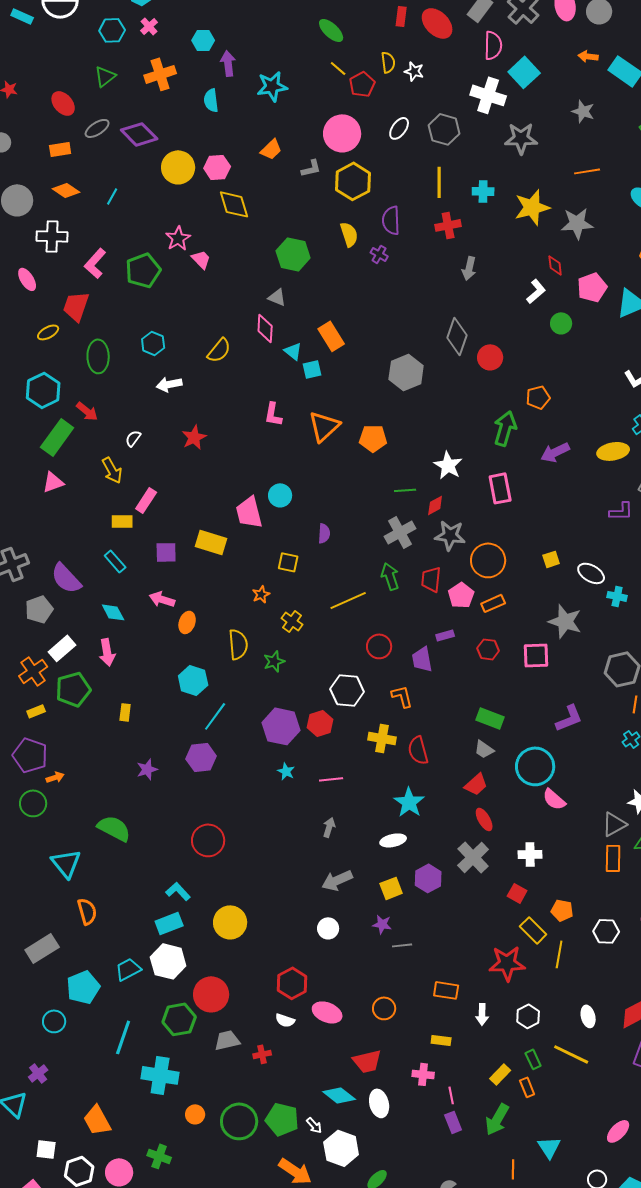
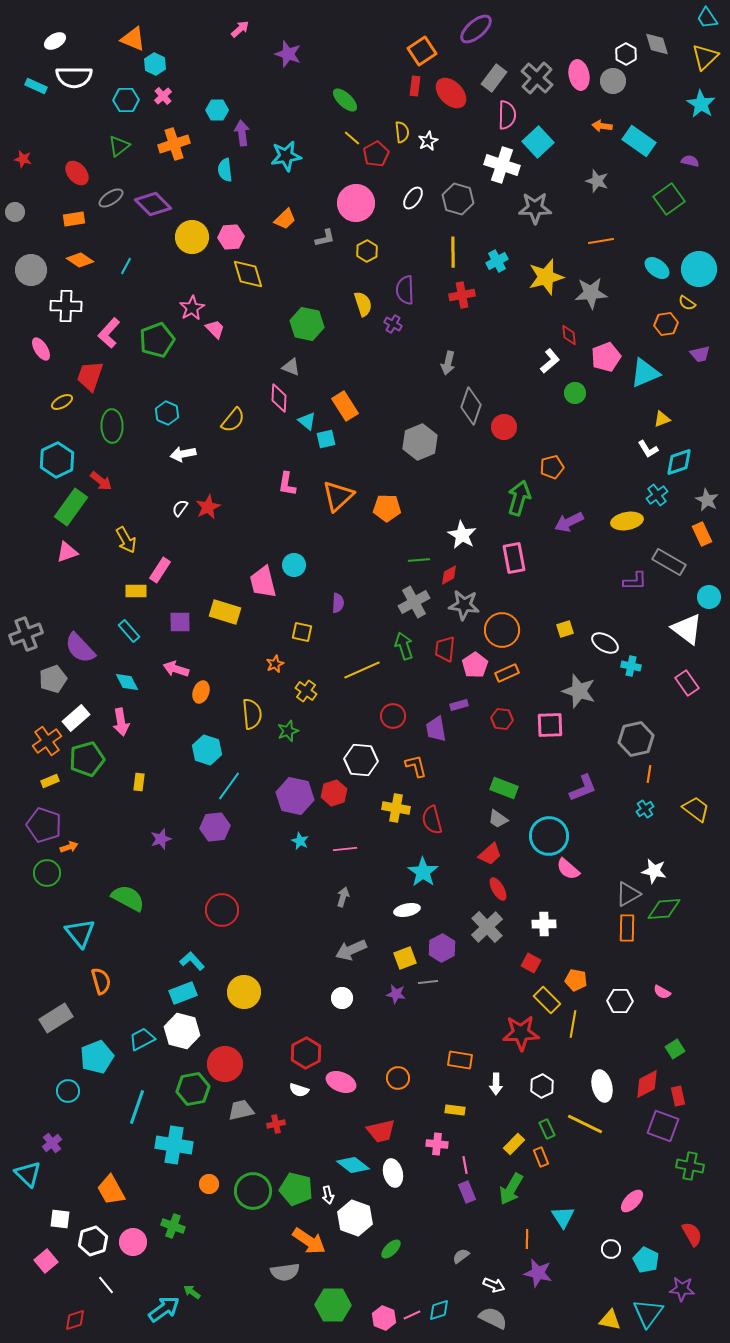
white star: (414, 71) -> (428, 141), turned 30
yellow hexagon: (353, 181) -> (367, 251), size x0.6
cyan cross: (483, 191) -> (497, 261), turned -30
gray arrow: (469, 268) -> (448, 363), moved
white semicircle: (133, 438) -> (180, 508), moved
gray line: (402, 945) -> (428, 982), moved
white ellipse: (588, 1016) -> (602, 1086), size x1.4
white arrow: (314, 1125) -> (328, 1195), turned 30

